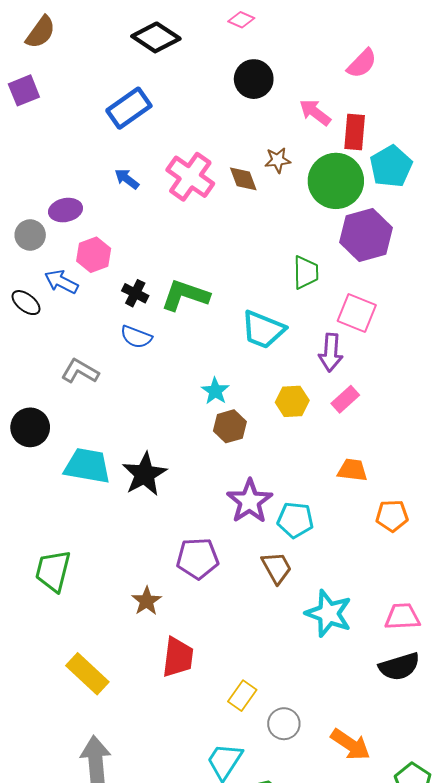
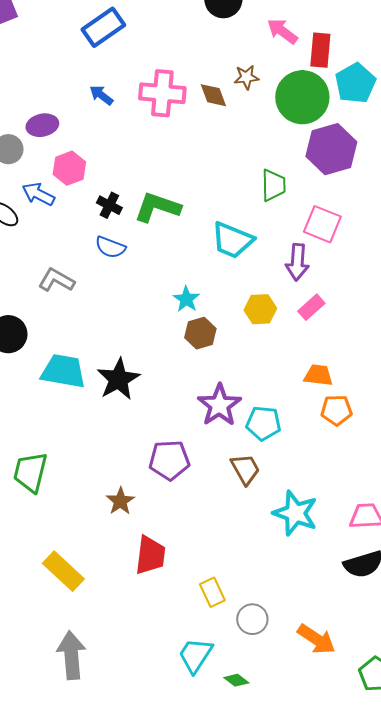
pink cross: (190, 177) -> (162, 93), turned -30
orange pentagon: (392, 516) -> (336, 410), moved
yellow rectangle: (242, 696) -> (212, 592), turned -60

